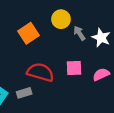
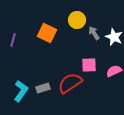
orange square: (28, 33) -> (47, 33), turned -30
red semicircle: (40, 72) -> (70, 83), moved, turned -50

